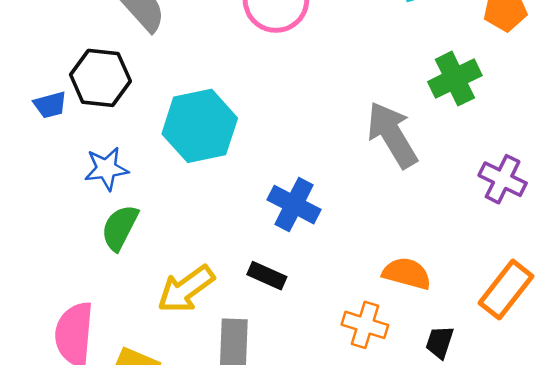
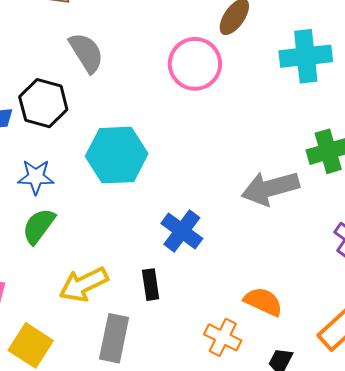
gray arrow: (392, 135) -> (270, 188), turned -84
black rectangle: (267, 276) -> (151, 285), turned 48

